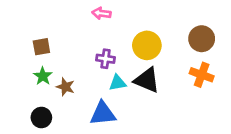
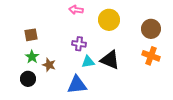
yellow circle: (147, 45) -> (109, 20), moved
black circle: (41, 118) -> (28, 79), moved

